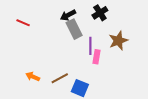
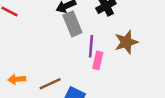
orange arrow: (33, 77) -> (17, 79), turned -32

